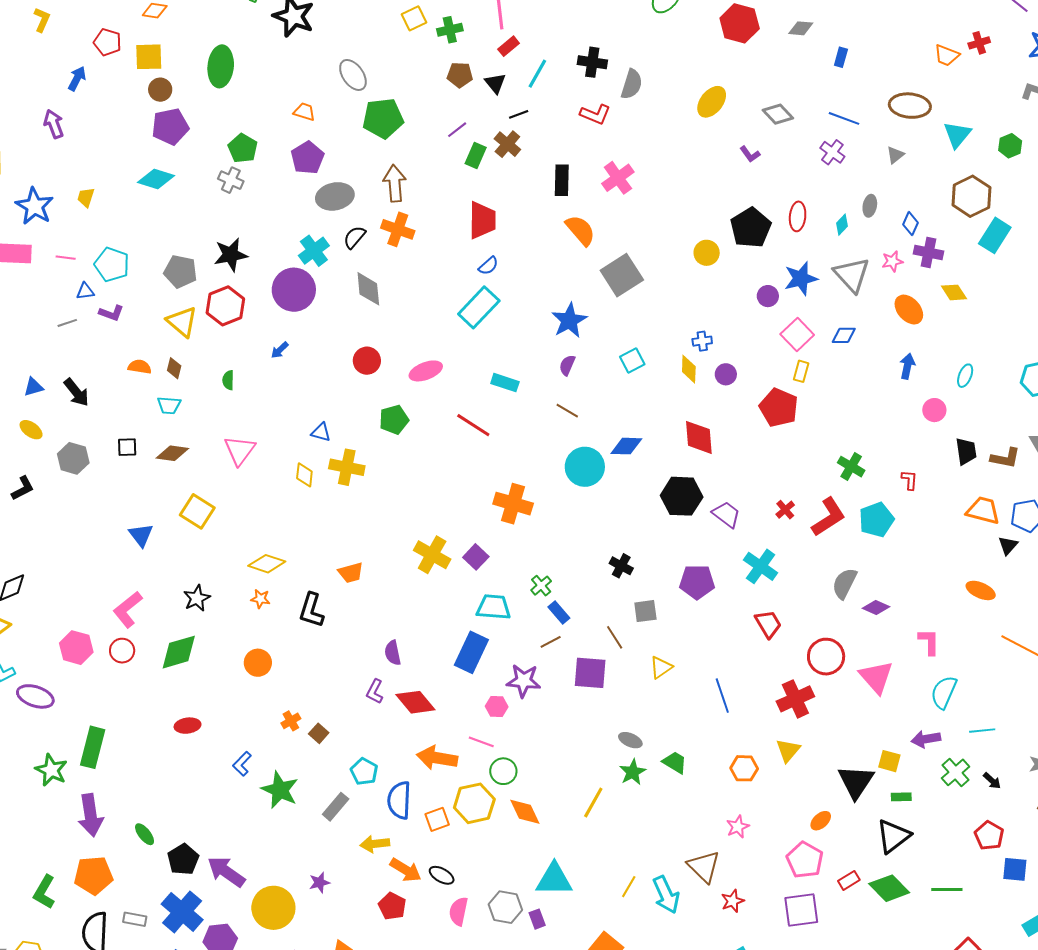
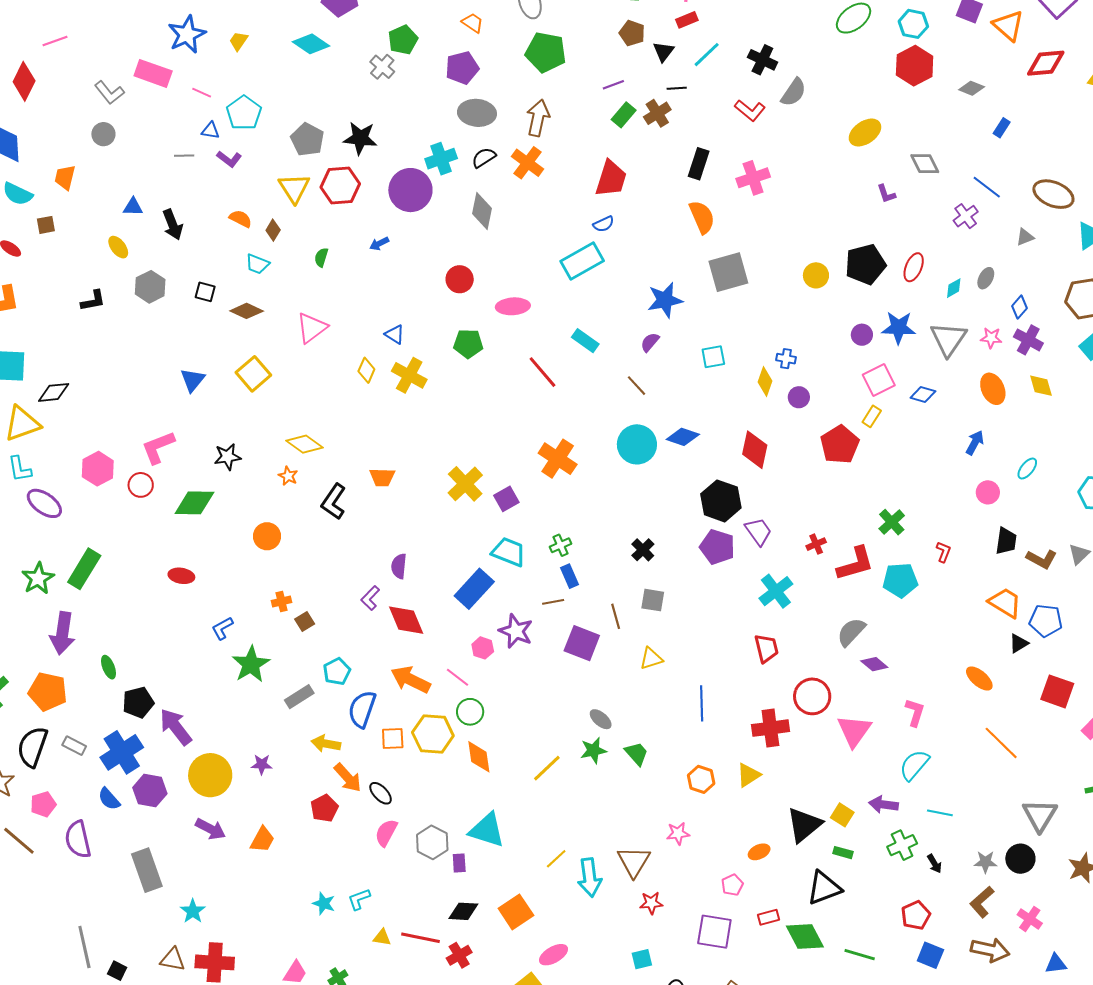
purple pentagon: (697, 582) -> (717, 547), moved
pink pentagon: (805, 860) -> (732, 885), size x0.6

